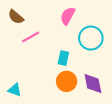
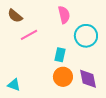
pink semicircle: (68, 16) -> (64, 15), turned 138

